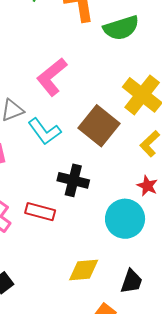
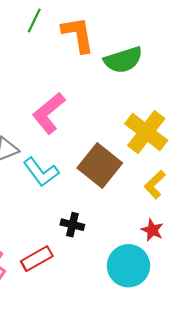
black cross: (73, 180) -> (72, 225), size x0.7
red rectangle: (40, 212) -> (37, 259), turned -44

